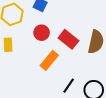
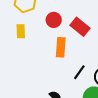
orange rectangle: (49, 60) -> (61, 47), turned -36

